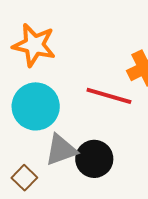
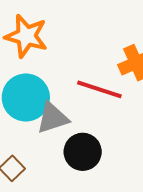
gray triangle: (61, 150) -> (53, 118), moved

